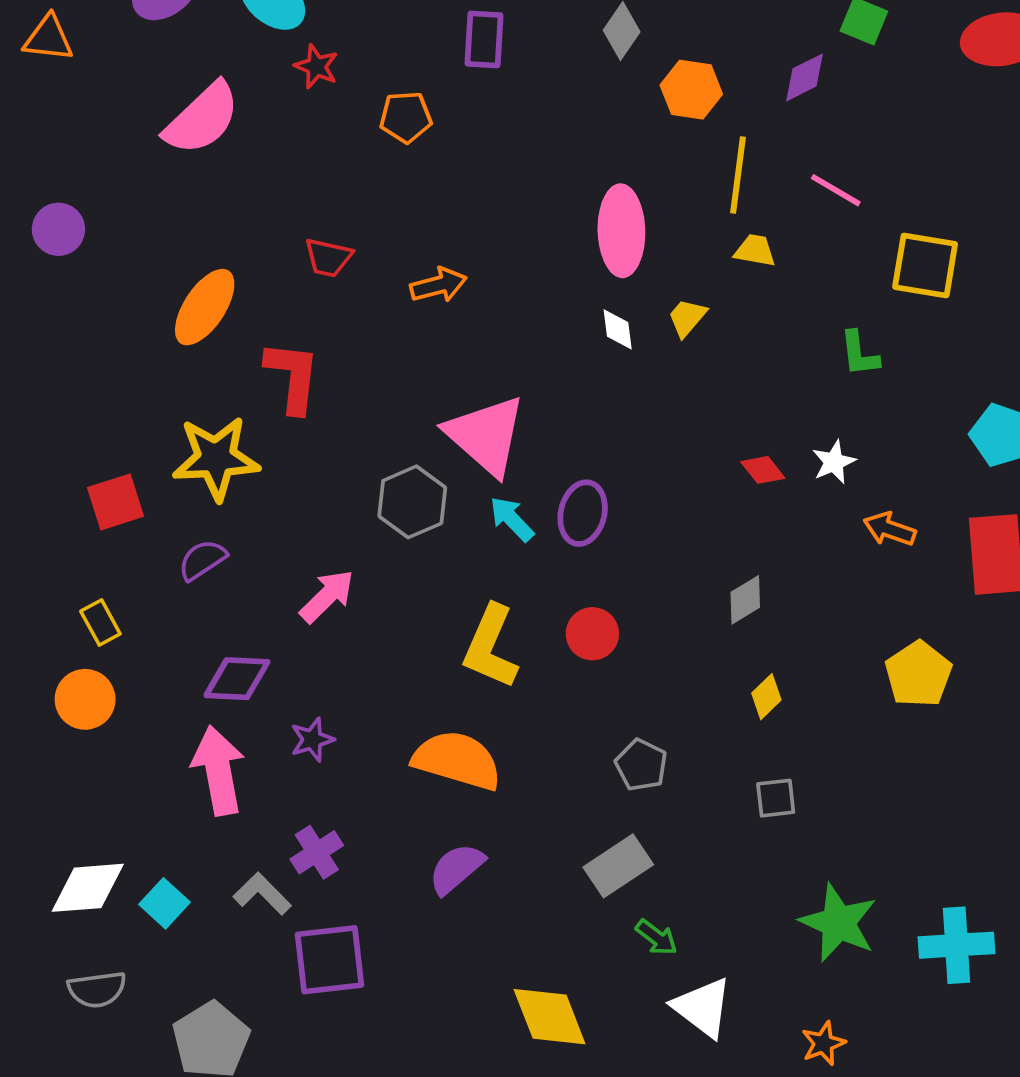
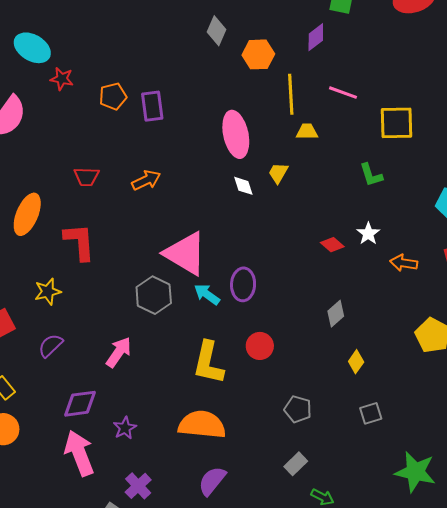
purple rectangle: (484, 39) -> (152, 106), moved
yellow star: (216, 458) -> (48, 292), size x0.6
gray rectangle: (618, 866) -> (296, 464), size x0.7

